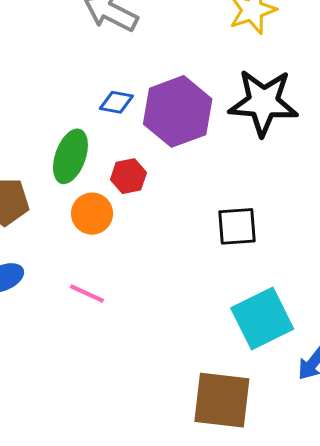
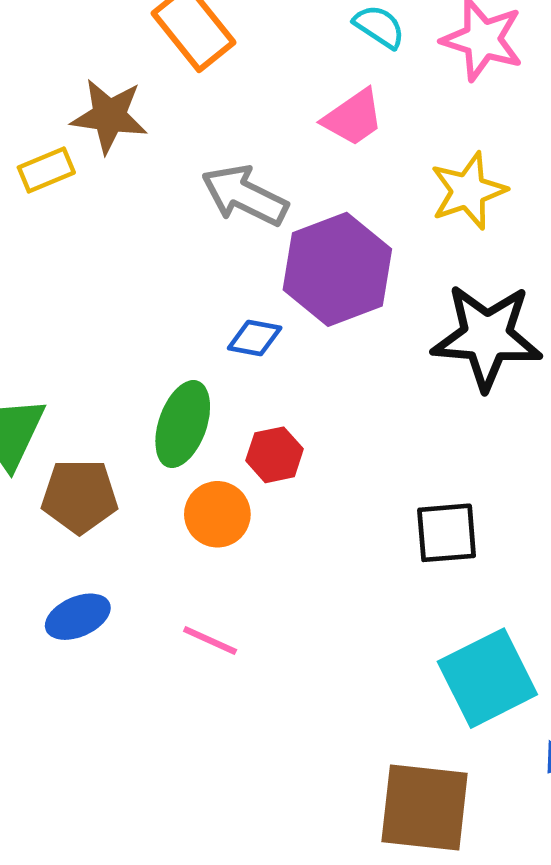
purple hexagon: (178, 111) -> (337, 269), moved

